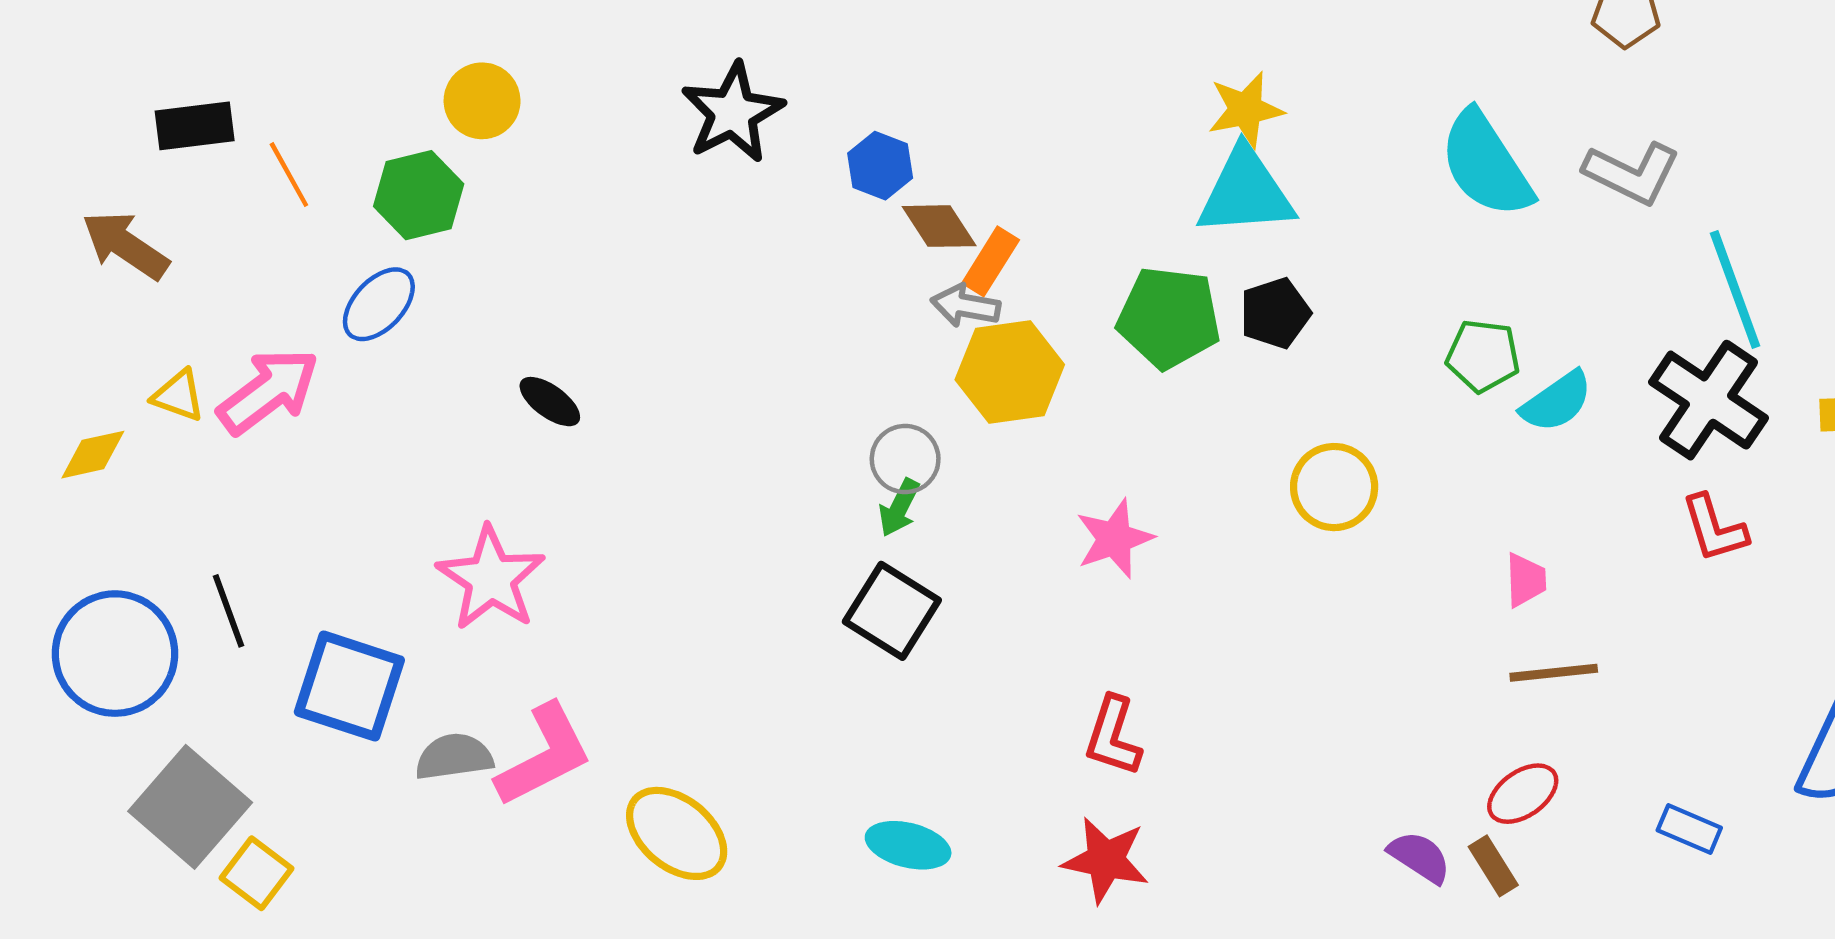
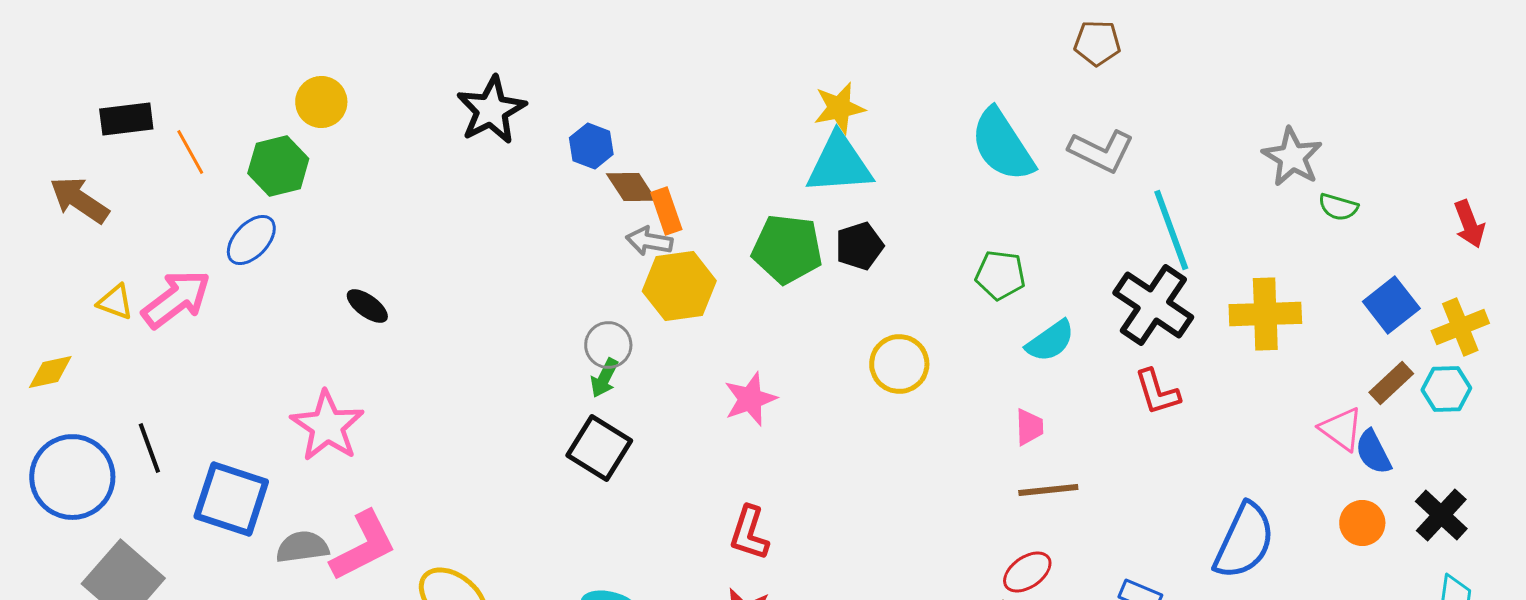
orange rectangle: (991, 261) -> (666, 211), turned -51
cyan semicircle: (1557, 402) -> (1050, 341), moved
yellow diamond: (93, 455) -> (50, 372), moved

